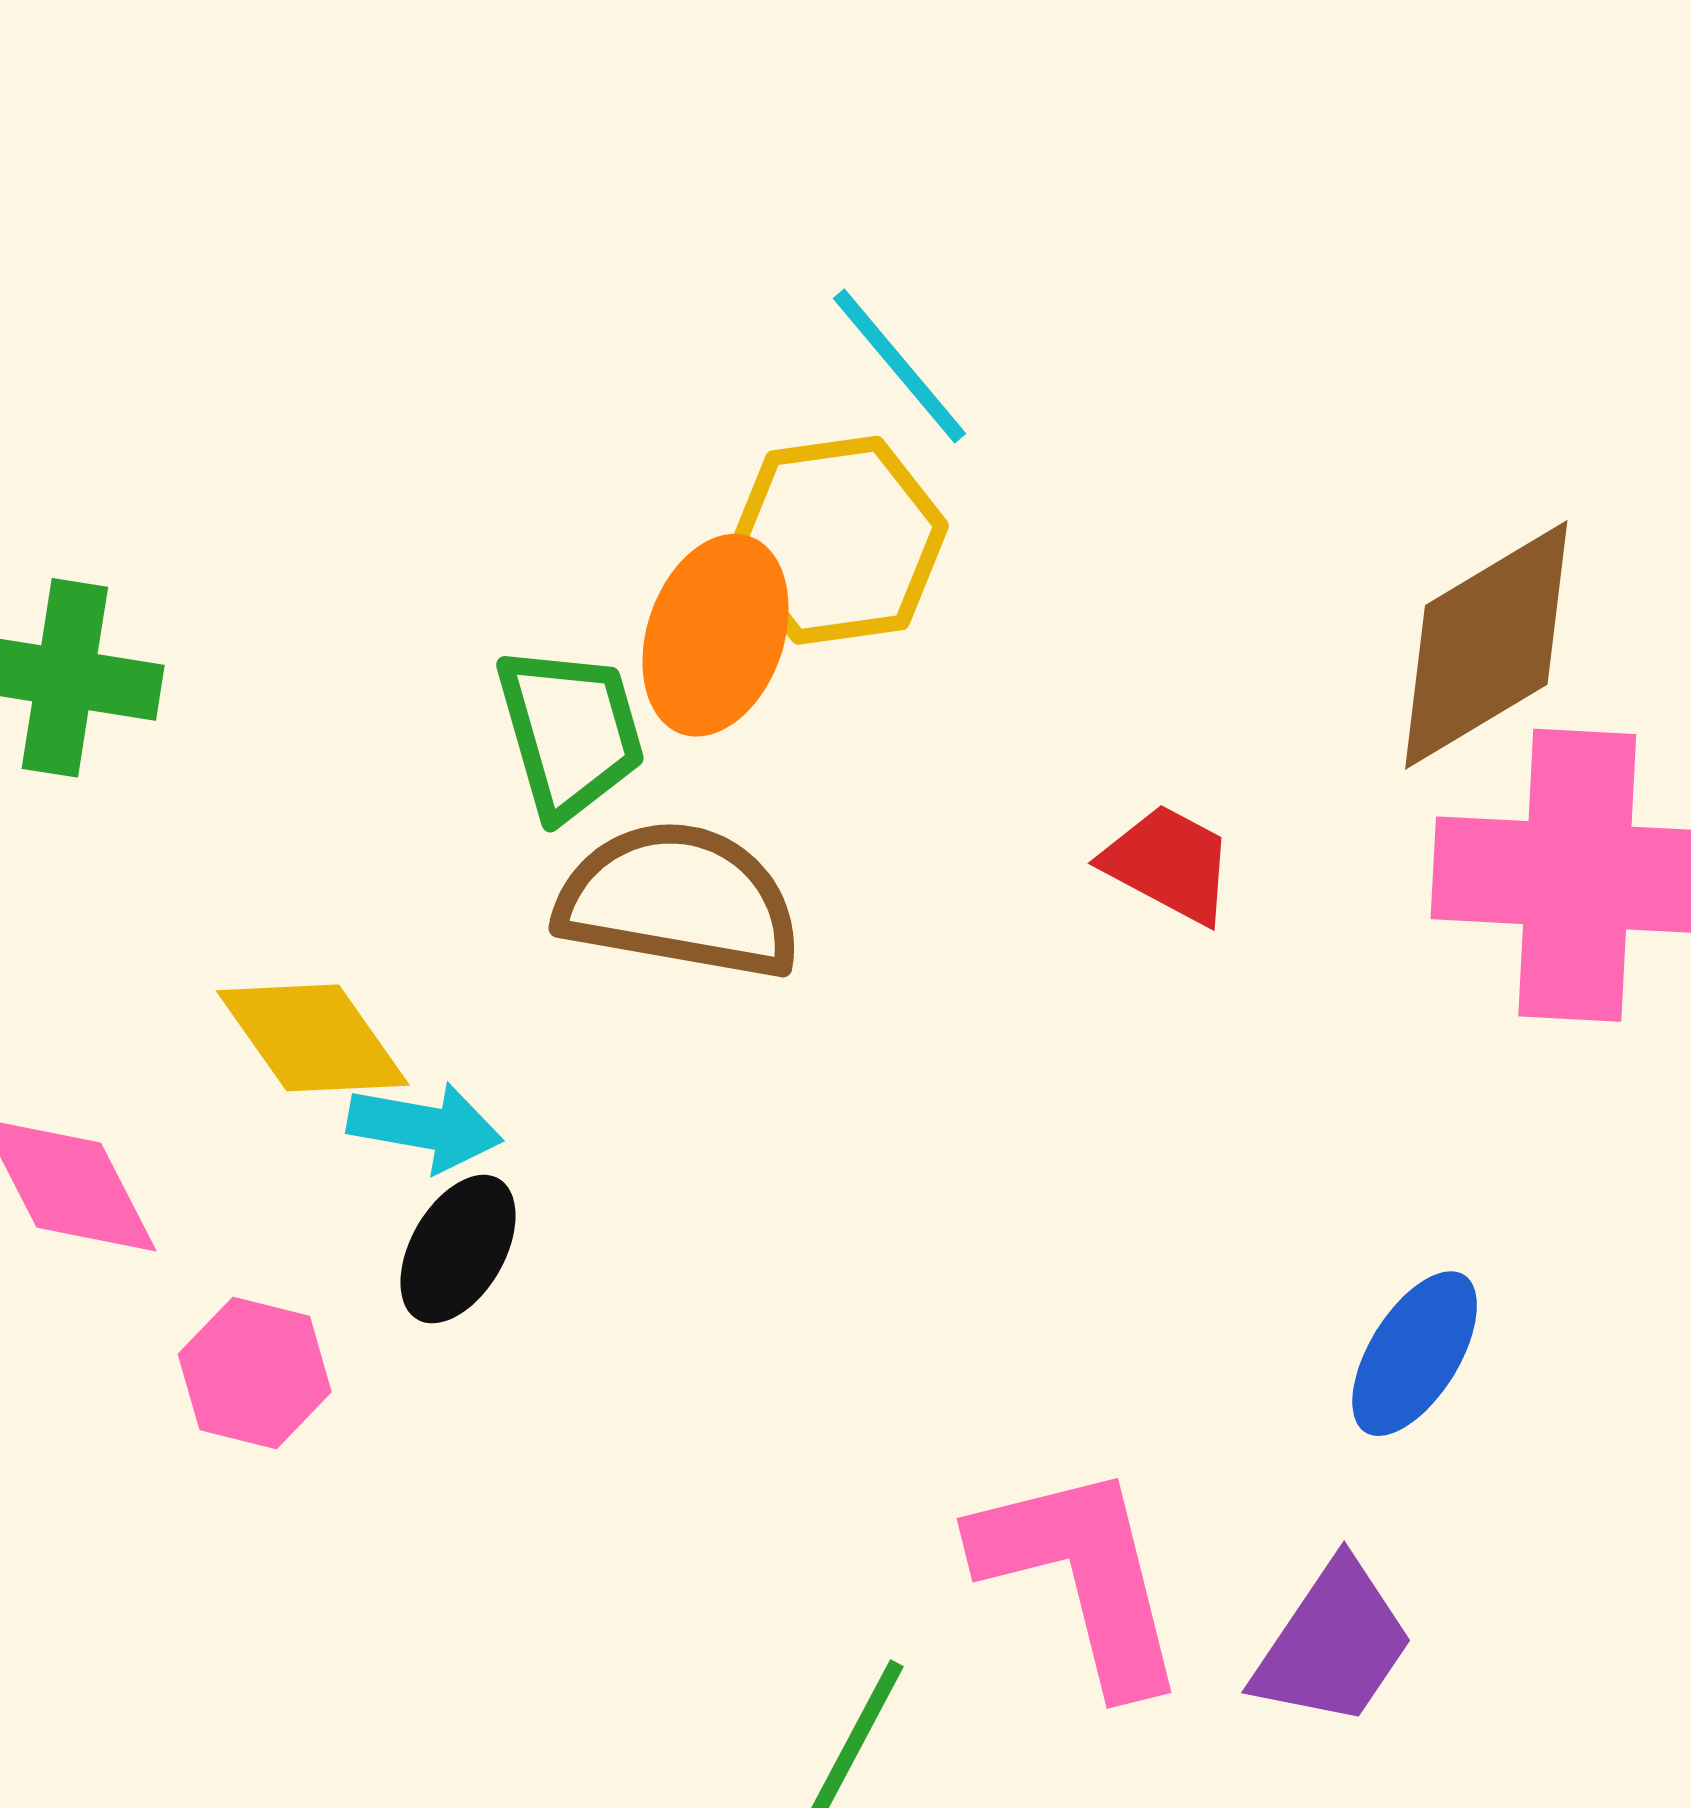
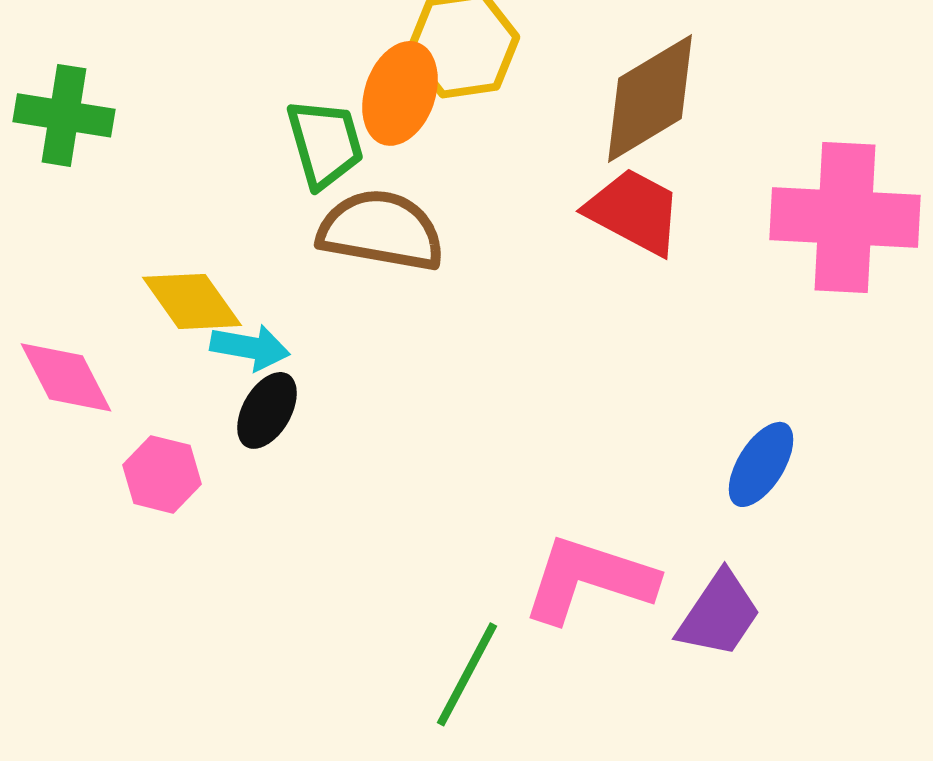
brown diamond: (1486, 645) -> (650, 98), moved
red trapezoid: (1169, 864) -> (634, 211), size x1.4
pink L-shape: (1082, 1576) -> (589, 579), turned -58

